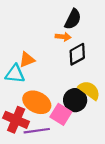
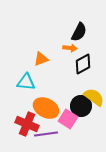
orange triangle: (27, 60) -> (41, 59), moved

